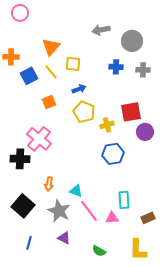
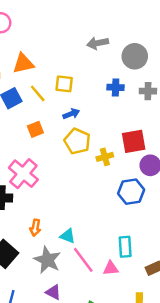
orange triangle: (51, 47) -> (23, 63), moved, turned 36
blue hexagon: (113, 154) -> (131, 192), moved

